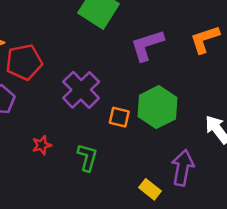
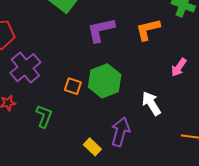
purple cross: (81, 90) -> (25, 68), moved

